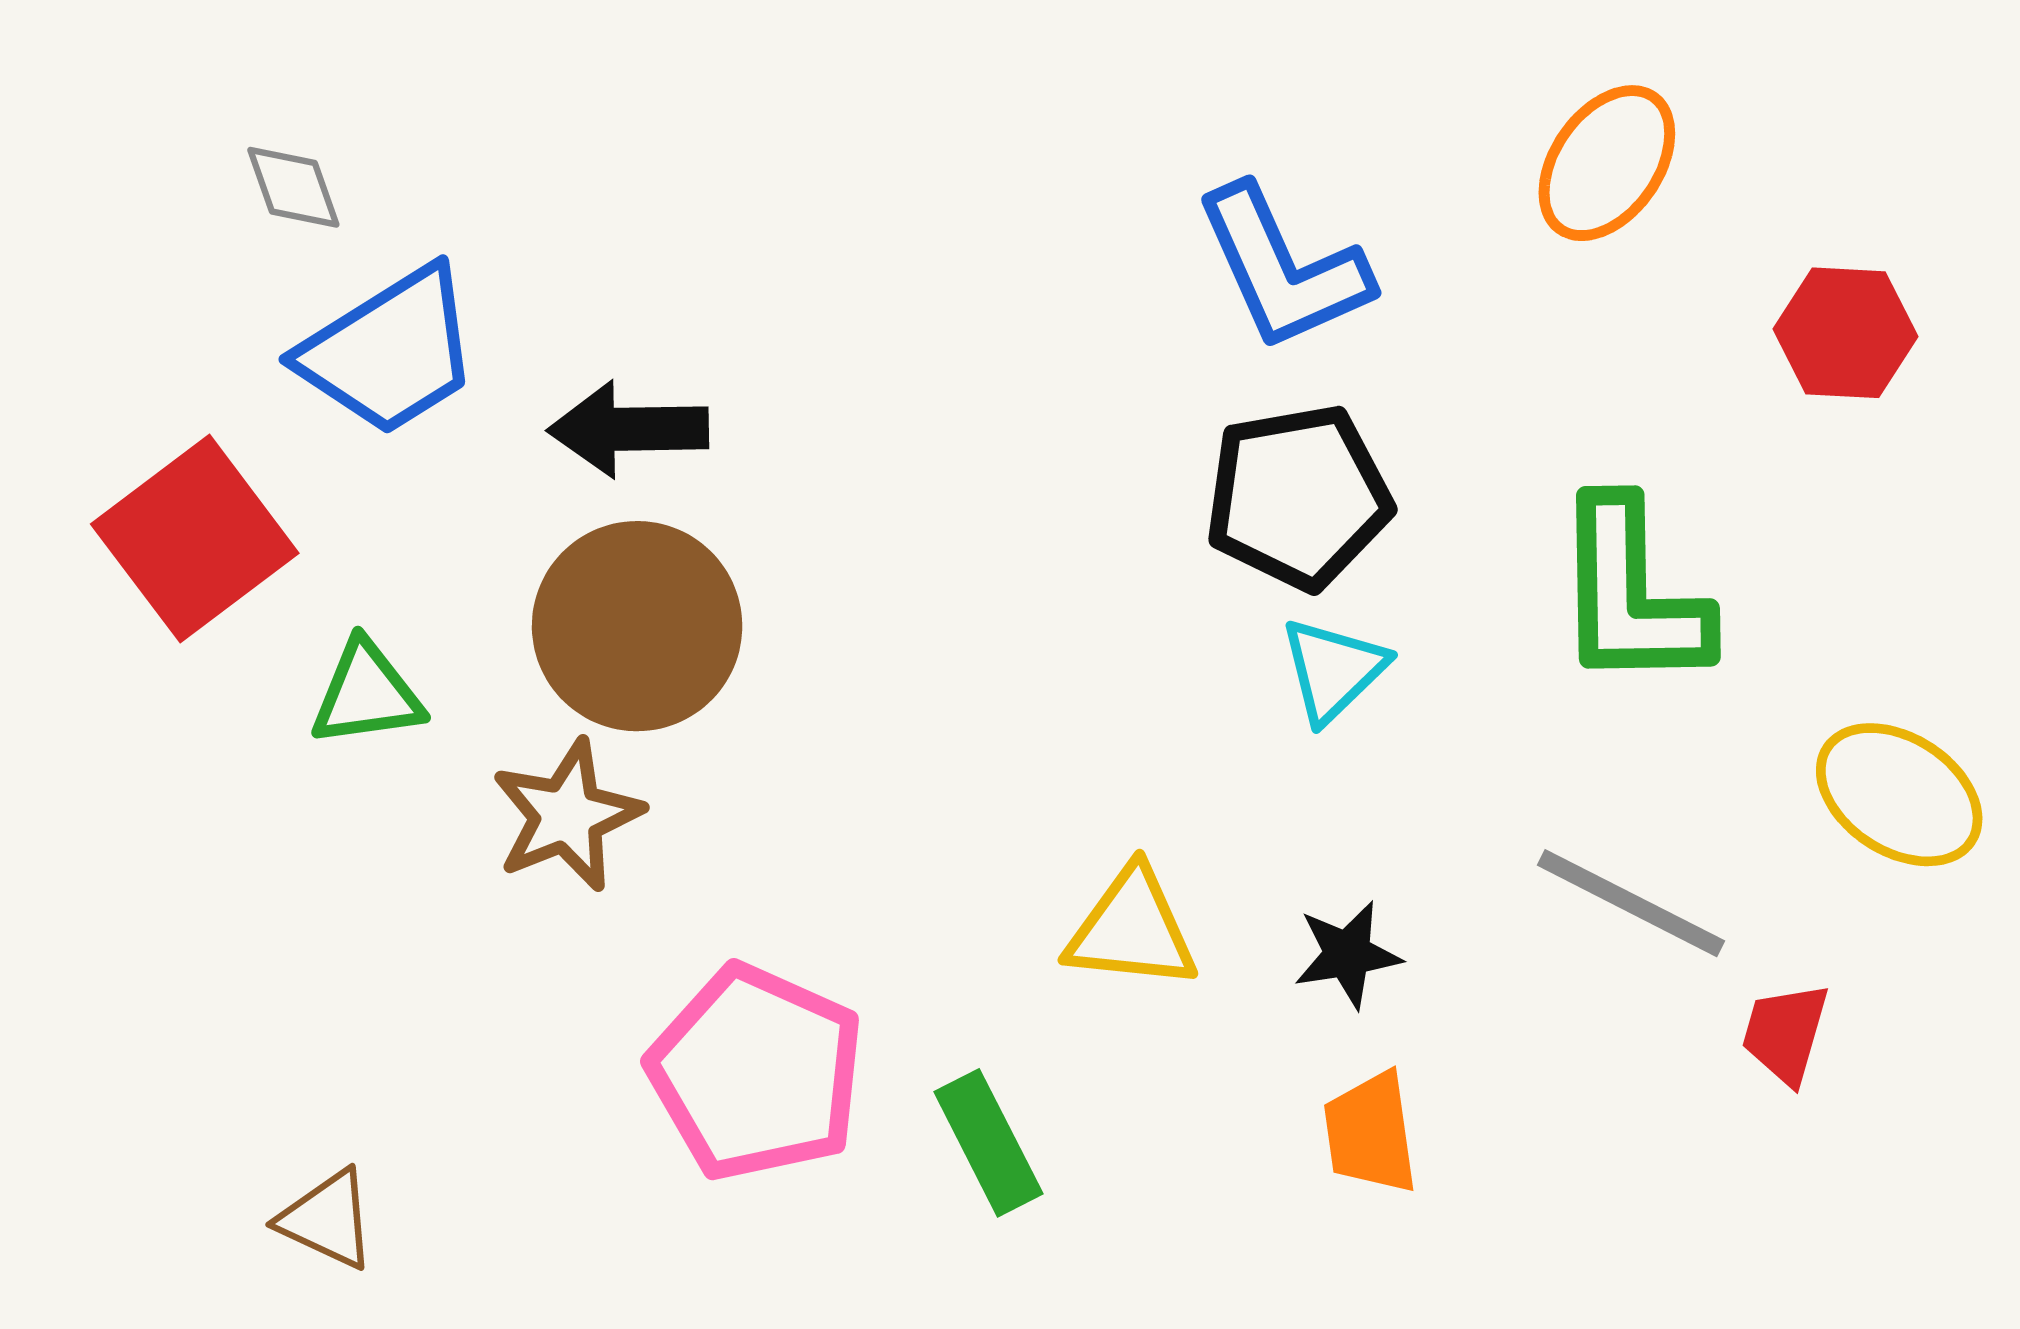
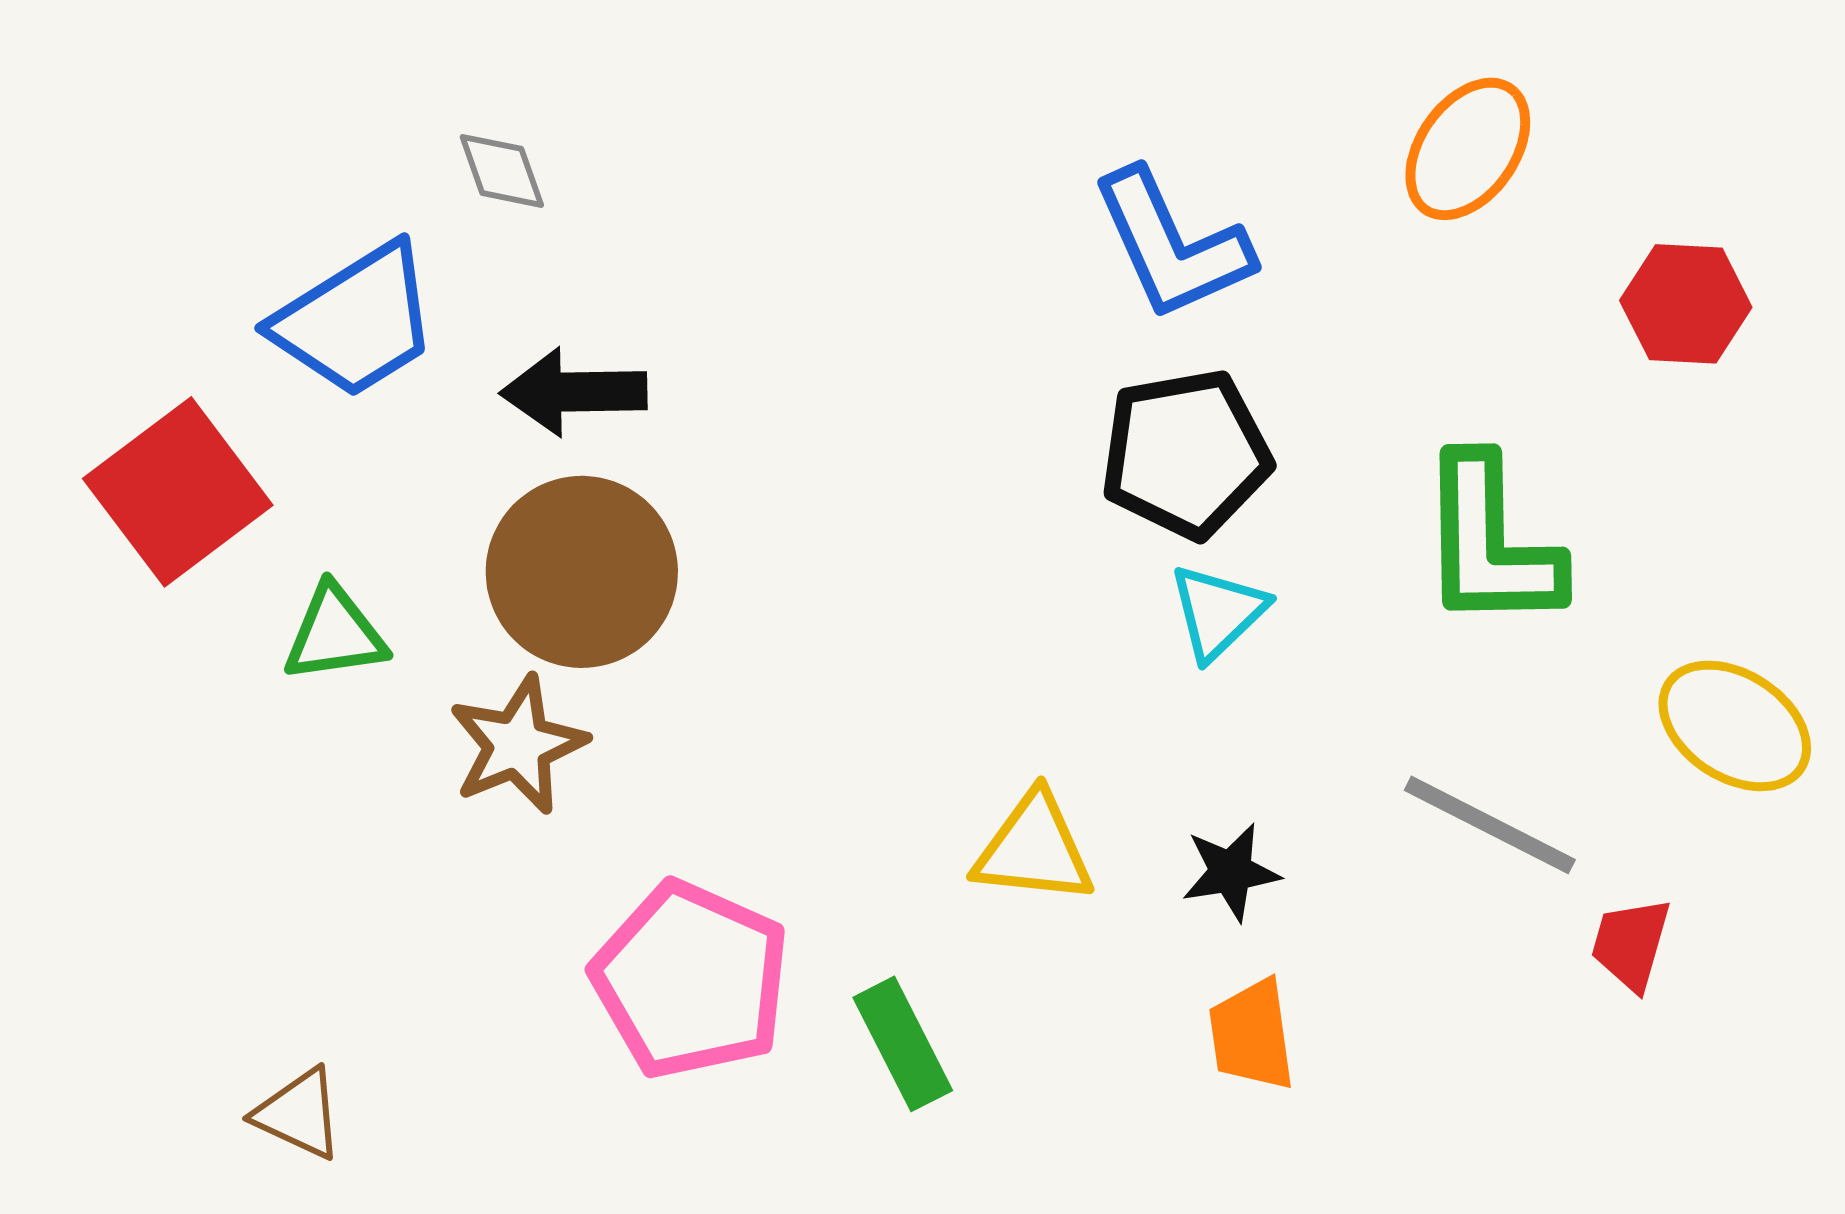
gray diamond: (293, 187) -> (502, 171), moved

